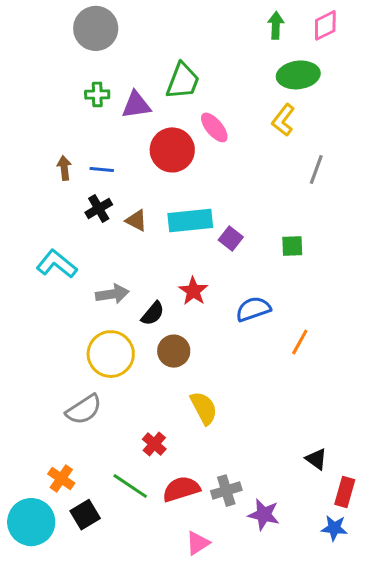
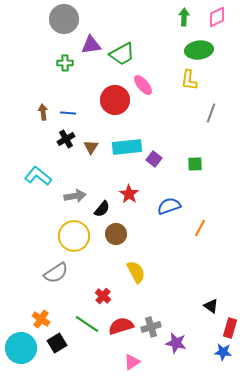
green trapezoid: (183, 81) -> (122, 54), turned 40
purple triangle: (136, 105) -> (91, 45), moved
yellow L-shape: (283, 120) -> (189, 80), turned -30
brown triangle: (136, 220) -> (91, 147), turned 35

